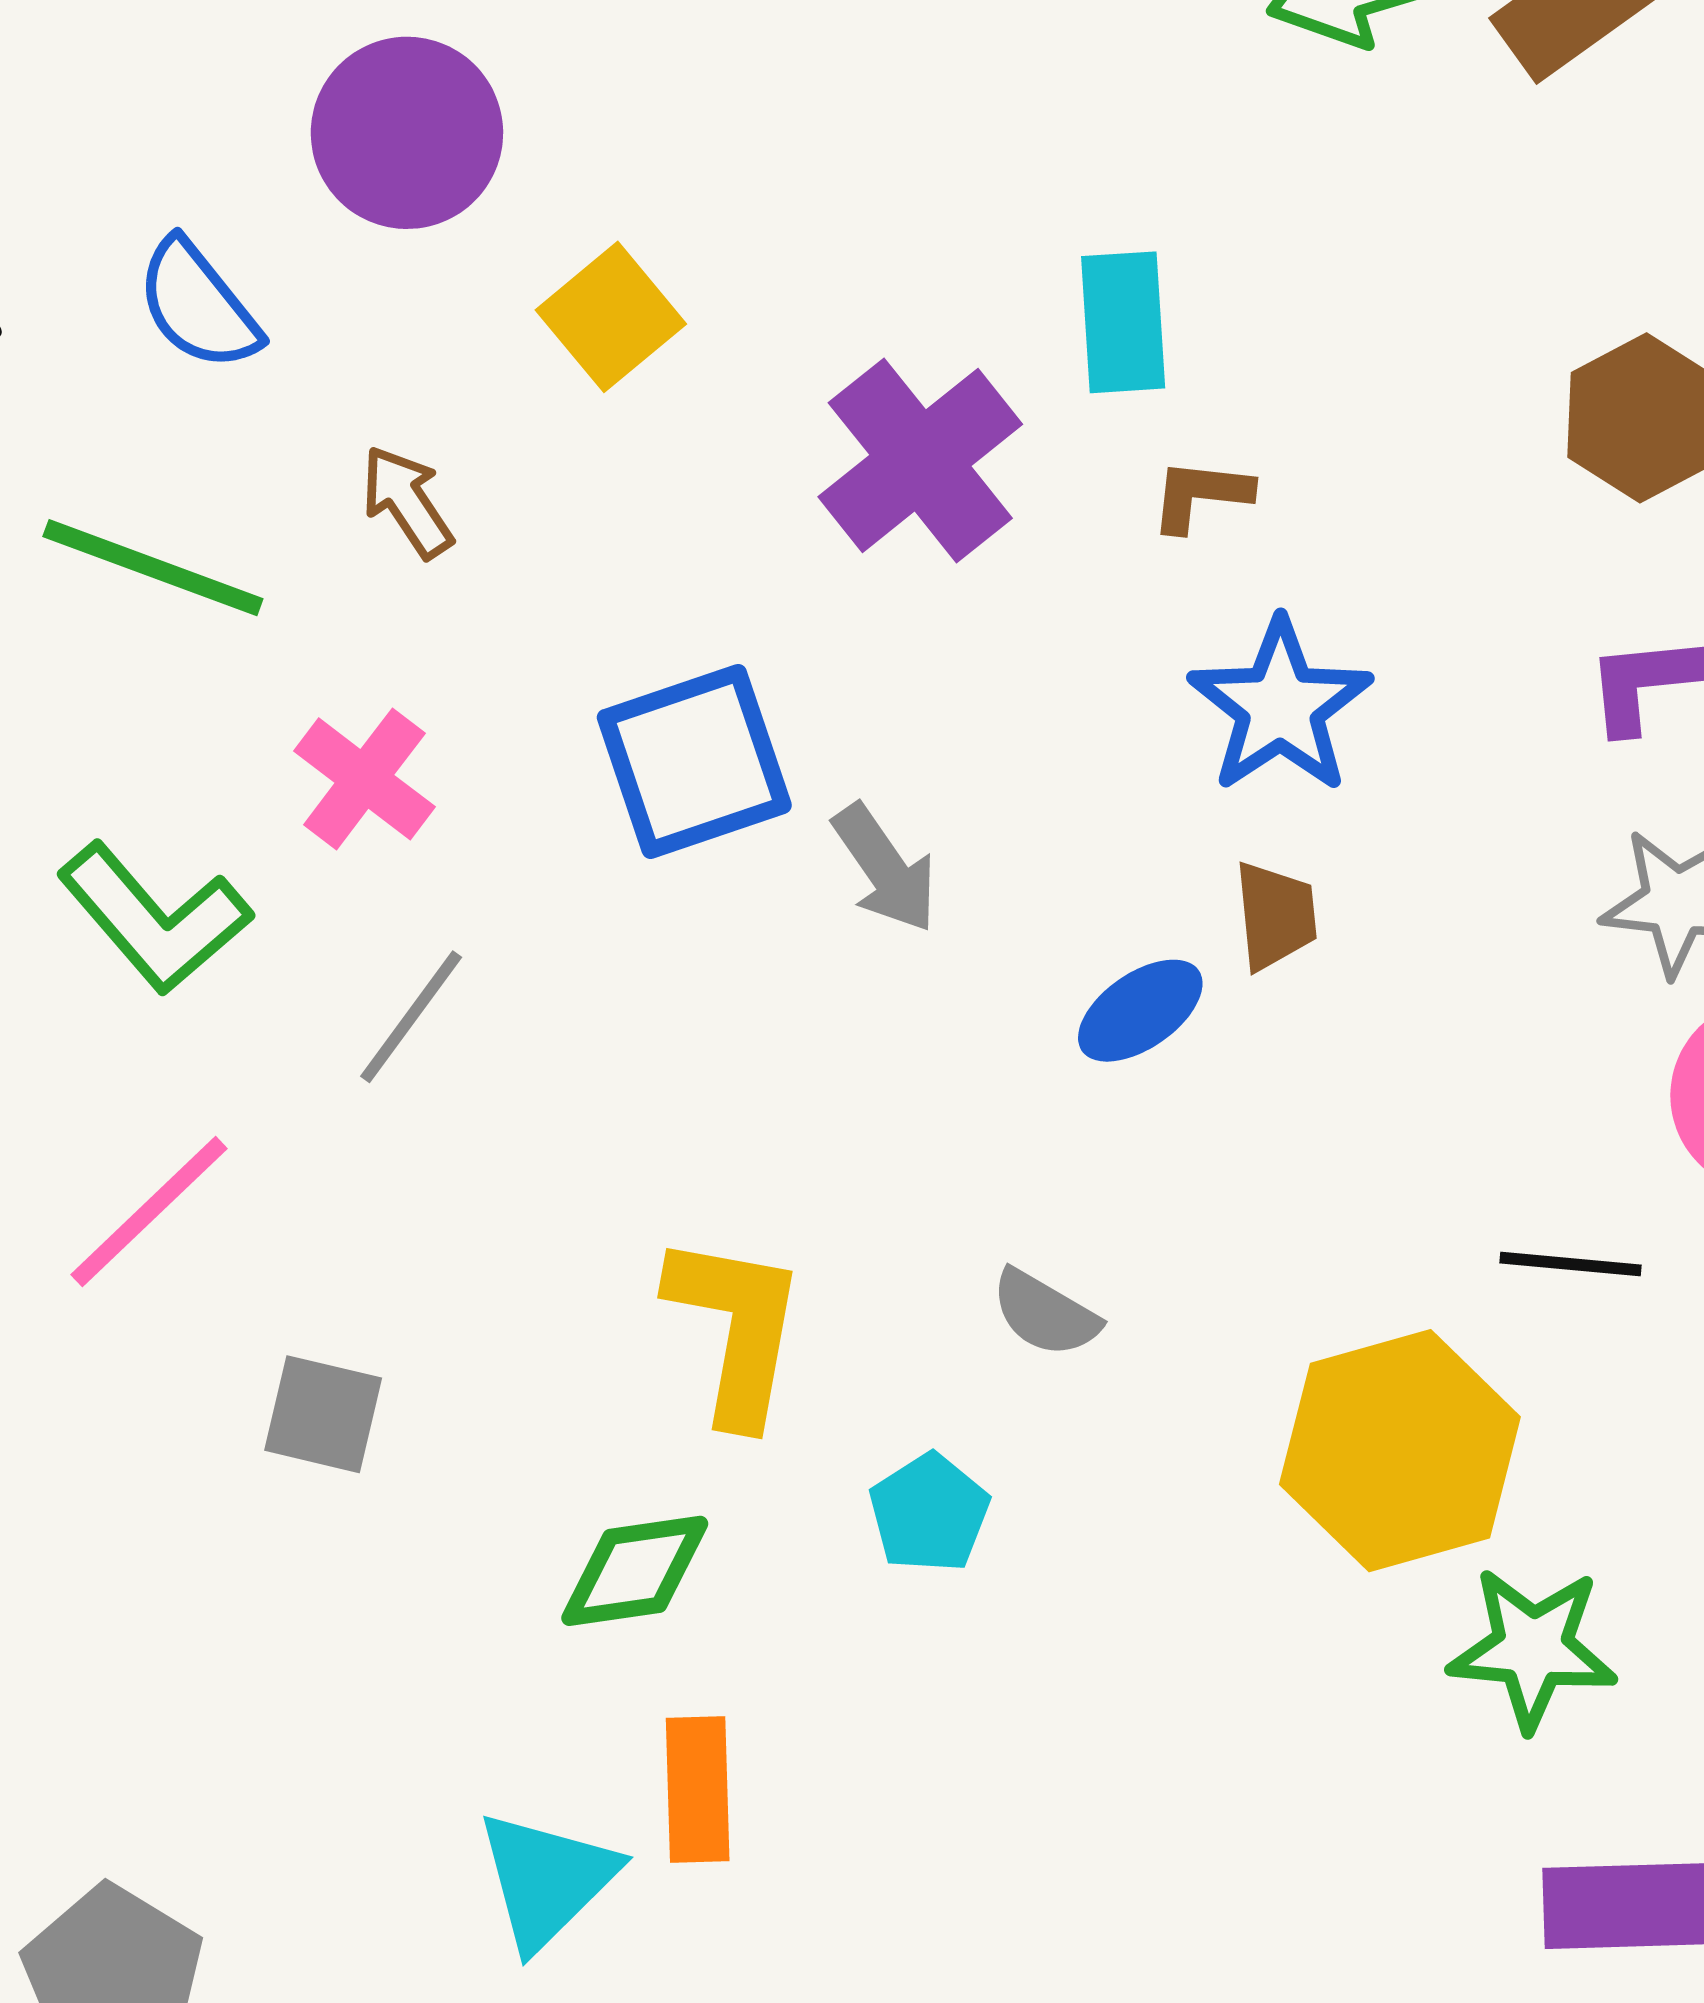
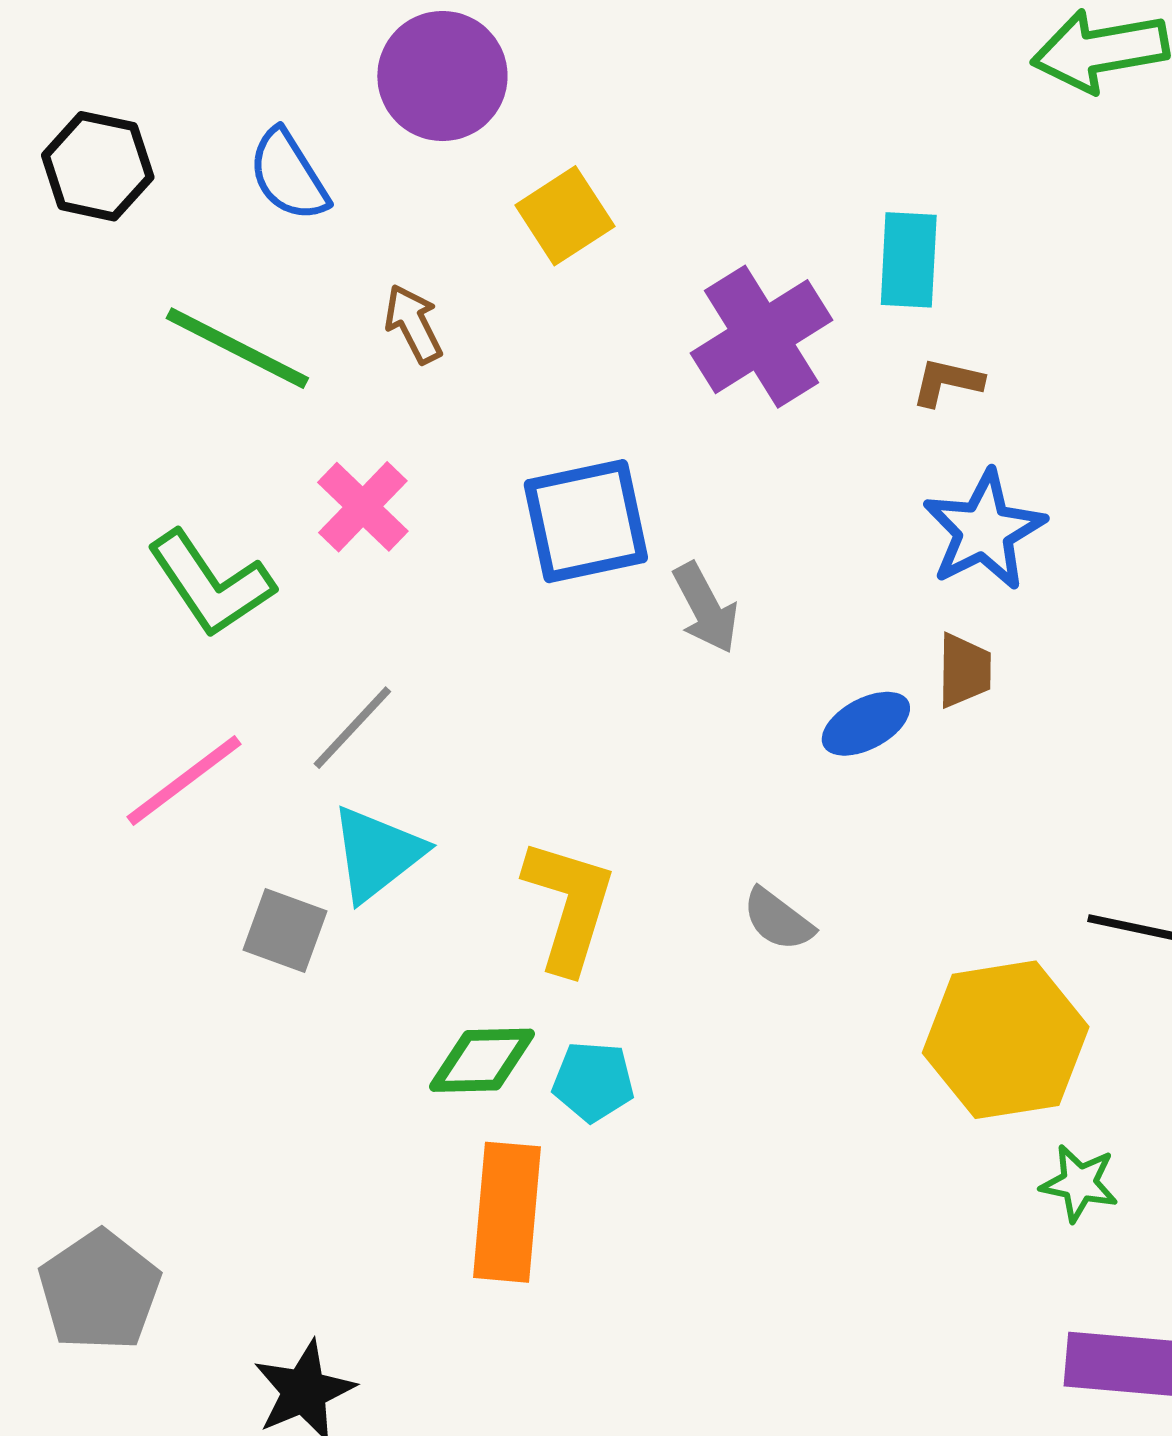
gray line: (411, 1017) -> (352, 728), moved
cyan pentagon: (929, 1513) -> (593, 1081), moved, turned 30
green star: (1533, 1648) -> (1079, 1183), size x0.7
orange rectangle: (698, 1790) -> (507, 1212), size x1.4
cyan triangle: (547, 1880) -> (377, 853), moved

